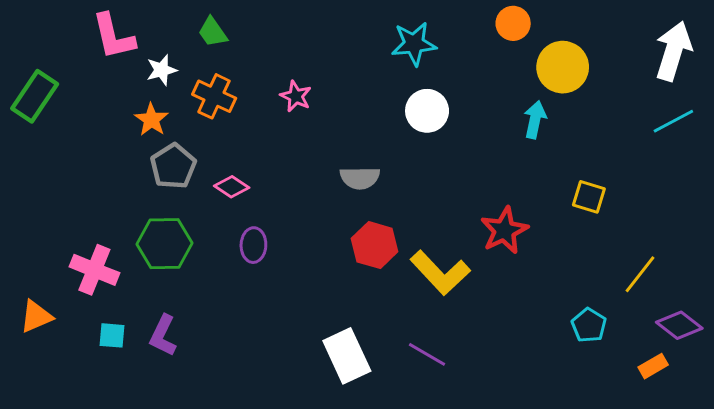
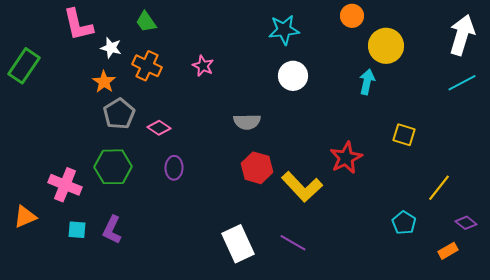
white star: (162, 70) -> (111, 48), turned 30
purple diamond: (679, 325) -> (466, 223), size x0.7

